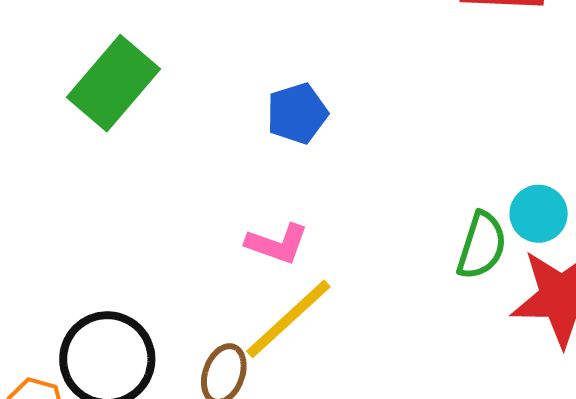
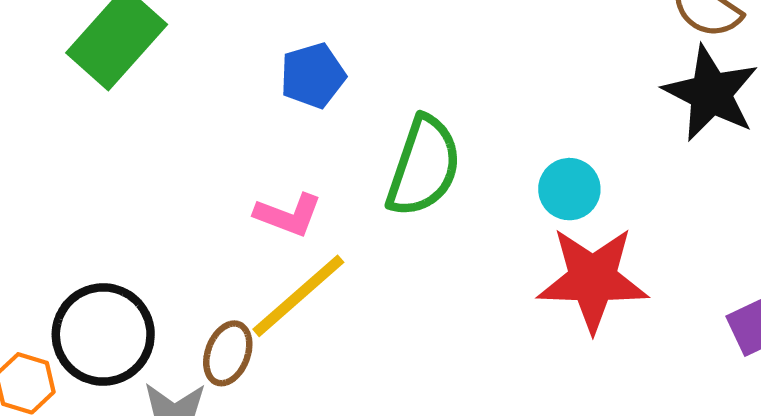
green semicircle: (482, 246) -> (424, 166), moved, size x1.4

